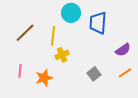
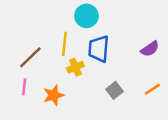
blue trapezoid: (98, 23) -> (99, 49), moved
brown line: (25, 33) -> (30, 57), moved
purple semicircle: (123, 50) -> (150, 49), moved

